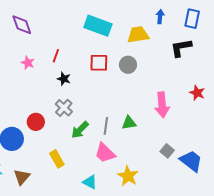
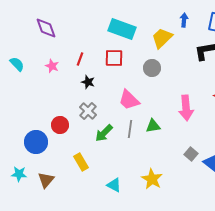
yellow trapezoid: (138, 35) -> (162, 38), turned -35
red square: (99, 63) -> (114, 58), moved
pink trapezoid: (105, 153) -> (129, 100), moved

